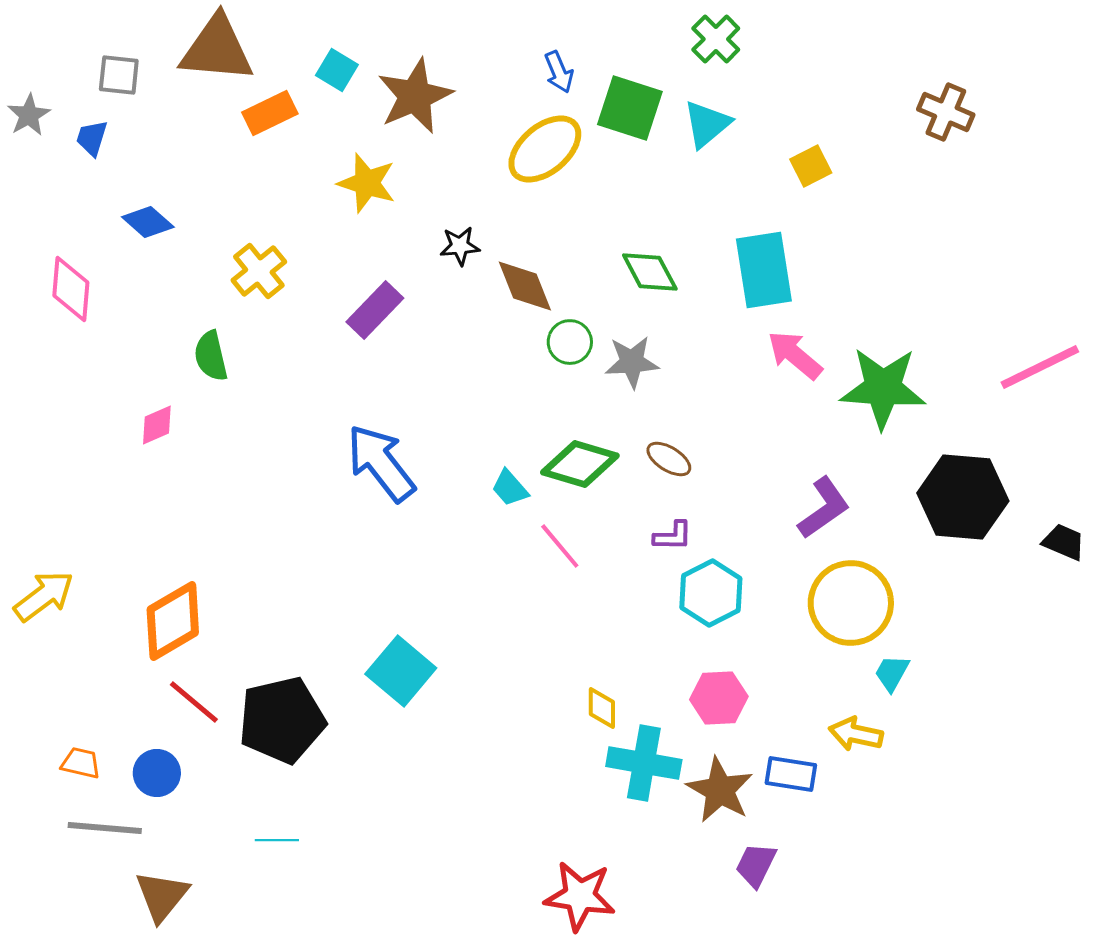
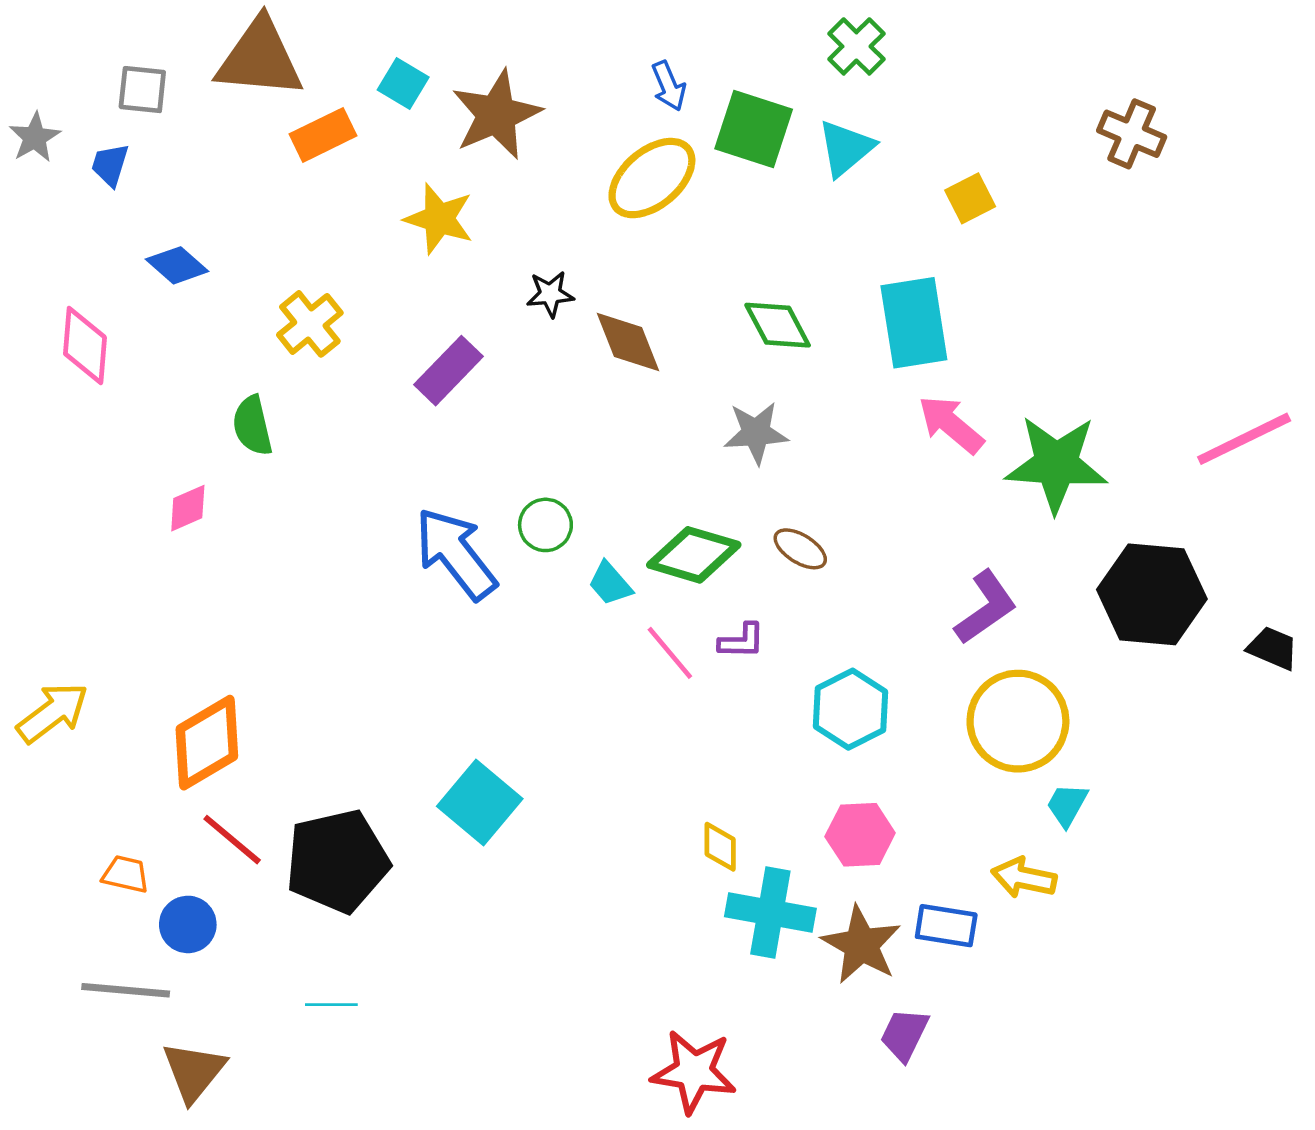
green circle: (570, 342) -> (545, 525), moved
purple L-shape: (673, 536) -> (742, 641), moved
orange trapezoid: (81, 763) -> (126, 874), moved

